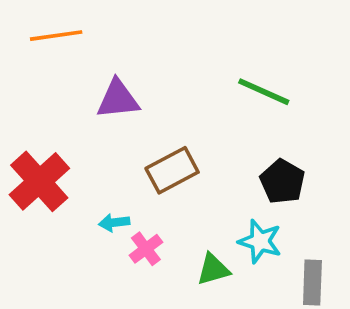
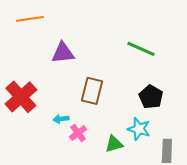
brown rectangle: (172, 170) -> (92, 91), turned -48

